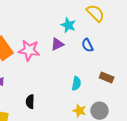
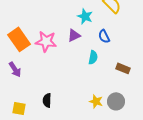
cyan semicircle: (76, 83) -> (93, 57), moved
black semicircle: (30, 102) -> (47, 100), moved

